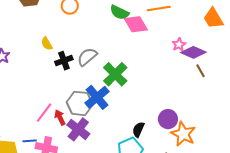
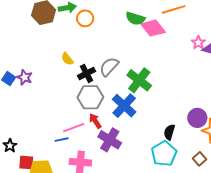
gray hexagon: (80, 103) -> (90, 97), moved
pink line: (44, 113) -> (74, 128), turned 40
red arrow: (60, 117) -> (95, 121), moved
blue line: (30, 141) -> (62, 140), moved

